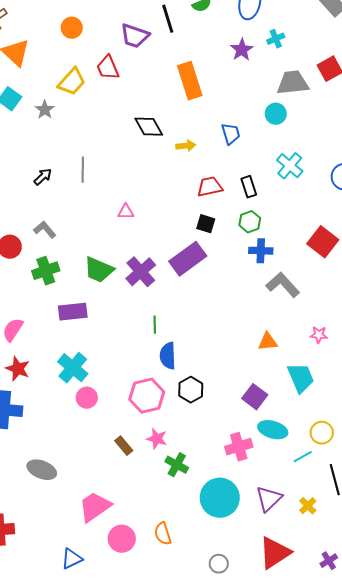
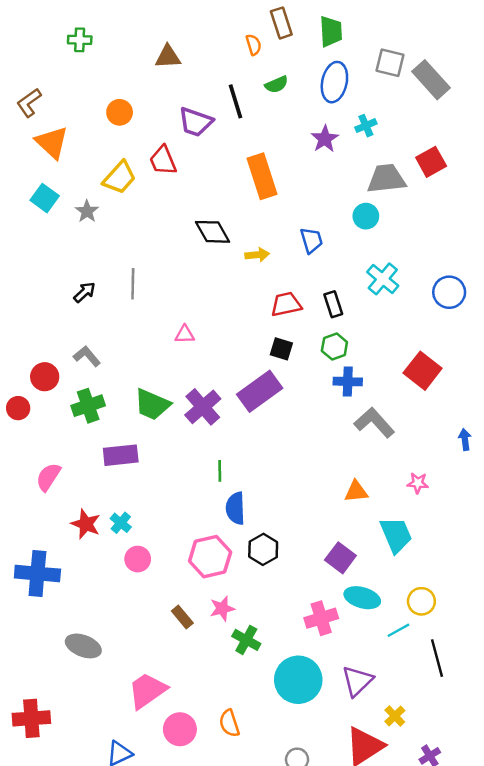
cyan cross: (73, 368) -> (121, 523), size x0.6
red star: (18, 369) -> (86, 524), moved
pink star: (157, 439) -> (222, 609), turned -30
yellow cross: (308, 506) -> (395, 716), moved

